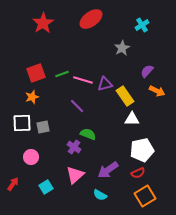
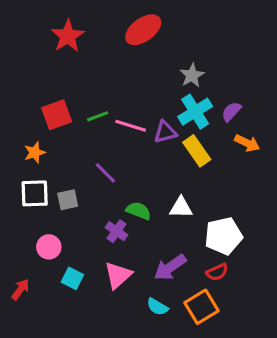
cyan cross: (142, 25) -> (195, 112), moved, size x1.5
orange star: (32, 97) -> (35, 152), moved
purple line: (77, 106) -> (105, 173), moved
white triangle: (132, 119) -> (181, 208), moved
cyan square: (46, 187) -> (72, 278), moved, turned -32
orange square: (145, 196) -> (201, 307), moved

